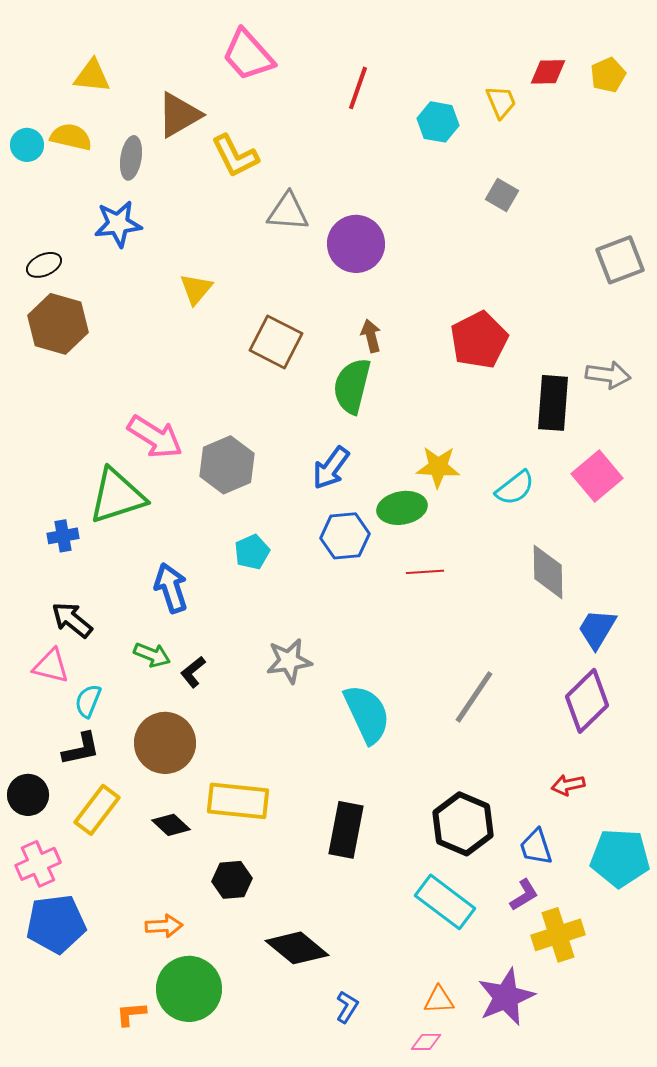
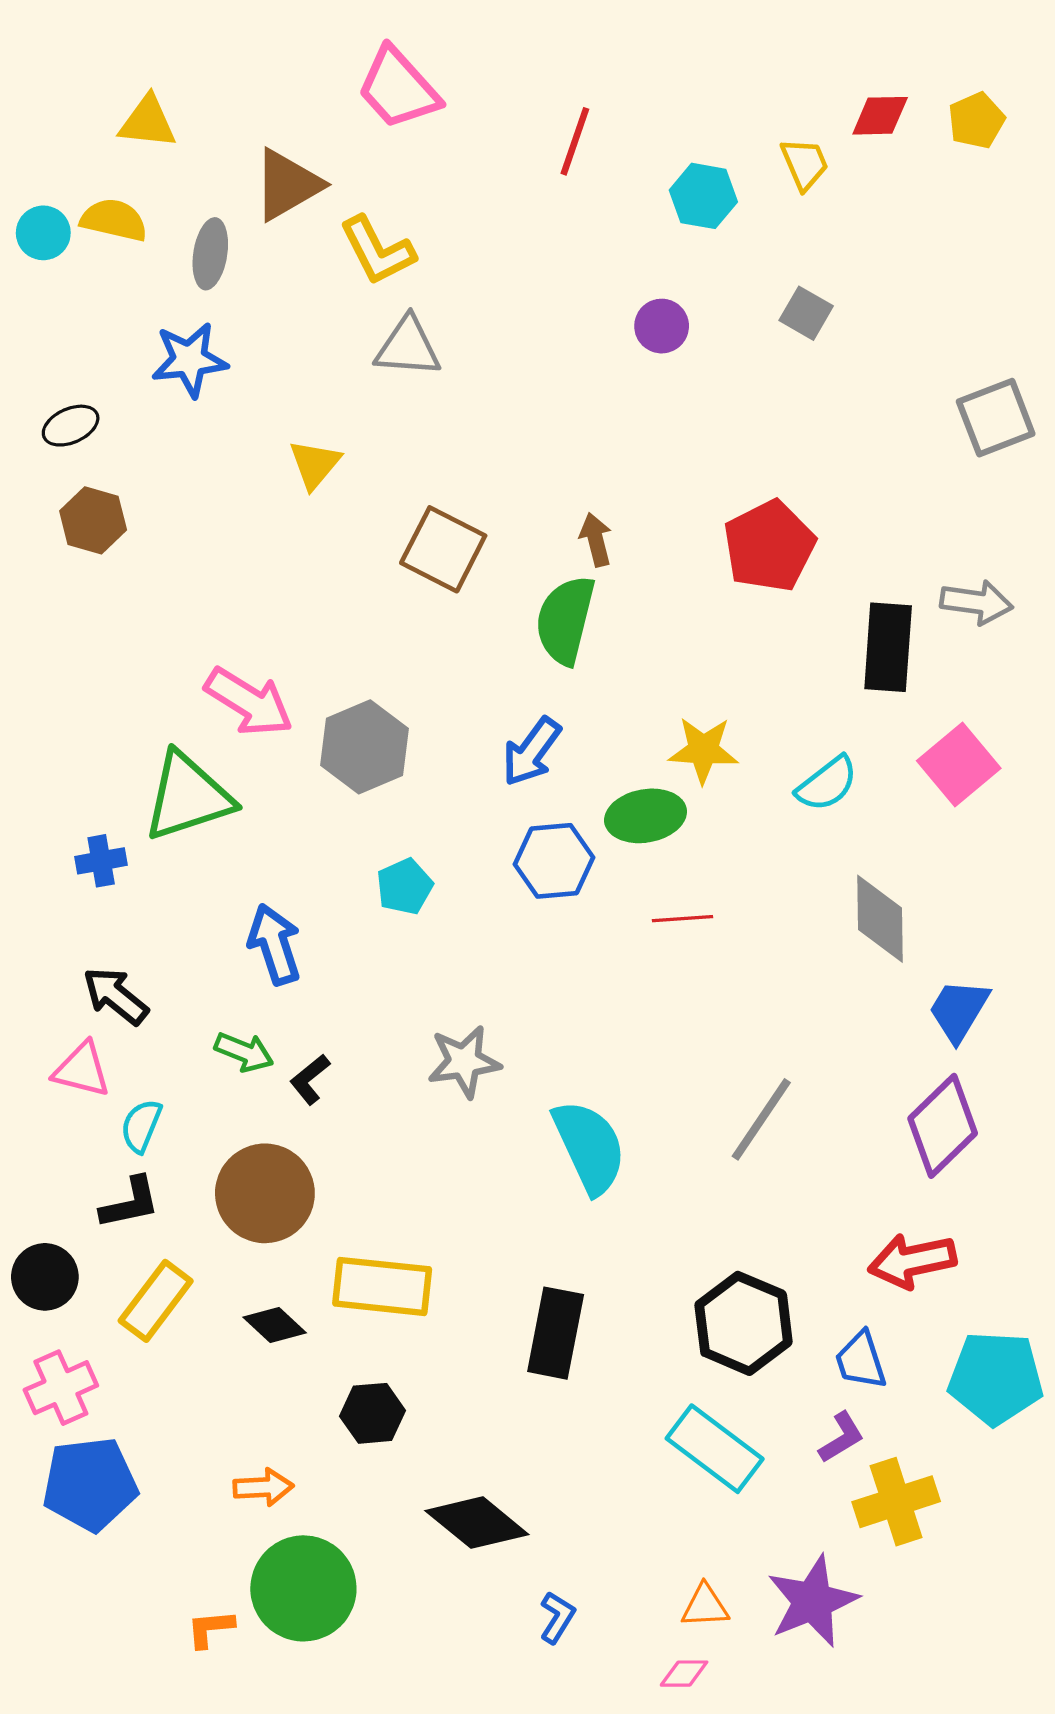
gray triangle: (288, 212) -> (408, 347), moved
purple circle: (356, 244) -> (662, 326), moved, size x0.6
brown hexagon: (58, 324) -> (93, 520), size x0.7
red arrow: (568, 785) -> (912, 1261), size x1.6

